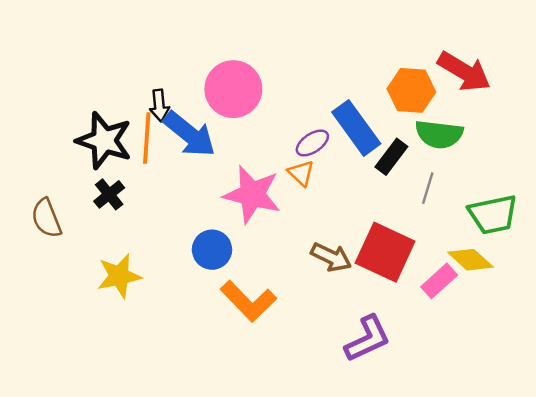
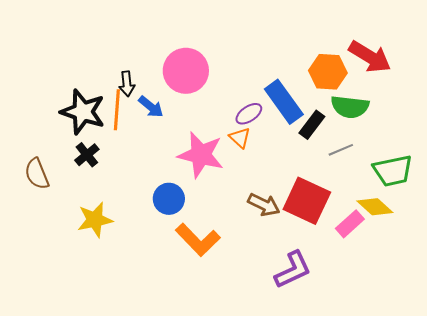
blue arrow: (189, 134) -> (151, 107), size x0.6
gray line: (428, 188) -> (341, 150), turned 50

